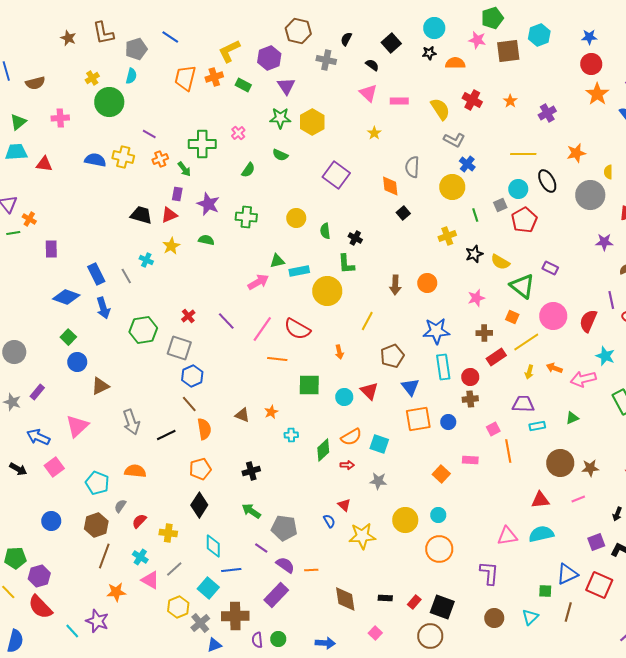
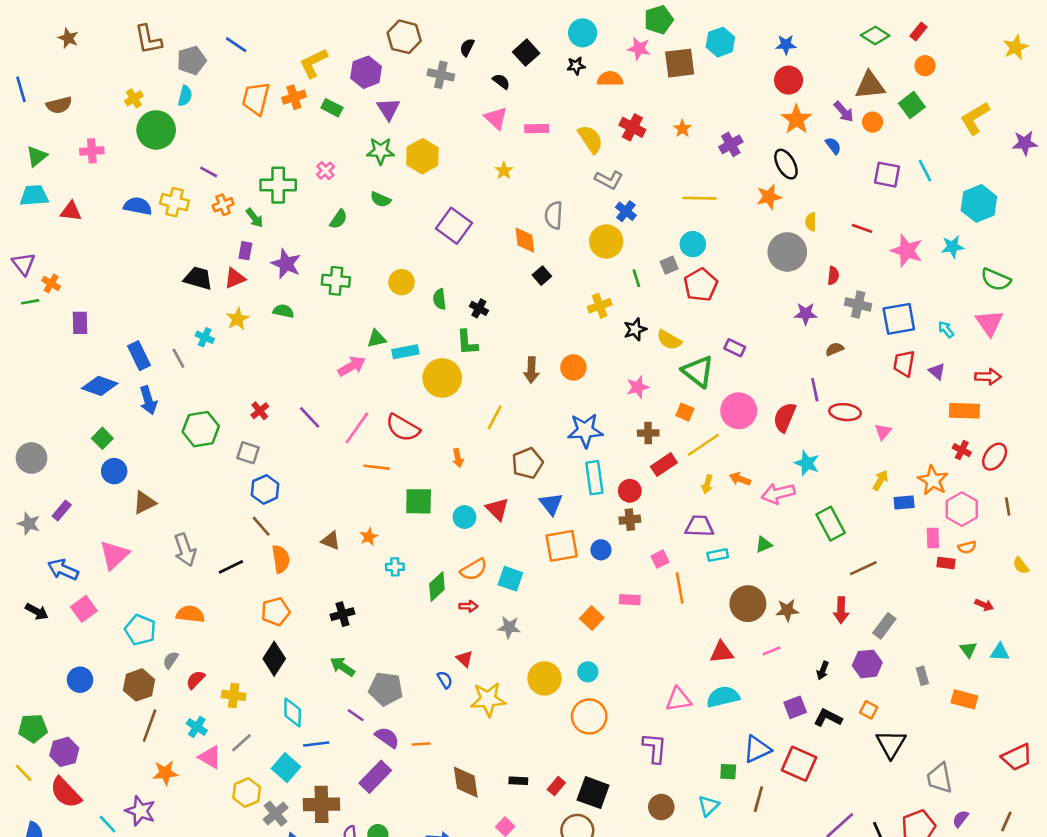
brown star: (68, 38) -> (68, 38), moved
black ellipse: (547, 181) -> (786, 164), moved
gray square: (179, 348) -> (248, 453), size x0.7

